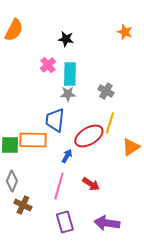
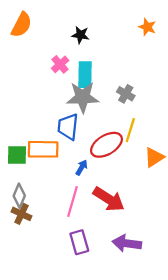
gray star: (68, 94) -> (83, 97), size x1.8
red arrow: (91, 184) -> (109, 199), size x1.6
brown cross: (23, 205) -> (22, 214), moved

